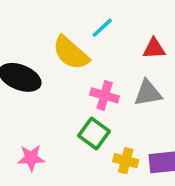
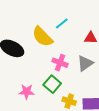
gray triangle: (148, 93) -> (85, 63), turned -30
pink star: (31, 158) -> (27, 92), moved

